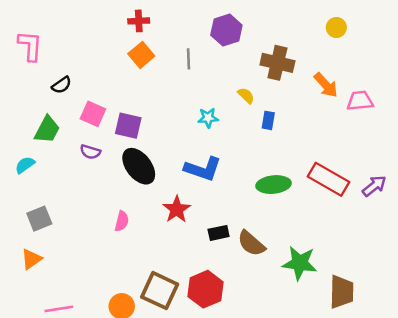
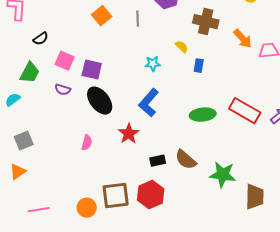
blue L-shape: (203, 169) -> (149, 103), turned 112
black rectangle: (219, 233) -> (158, 161), moved
brown square: (160, 291) -> (116, 196), turned -32

